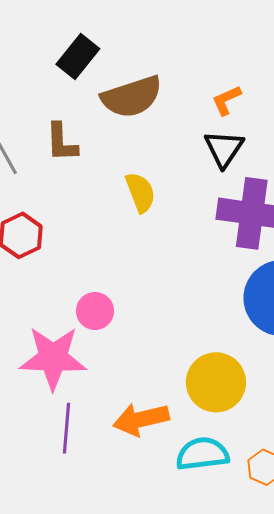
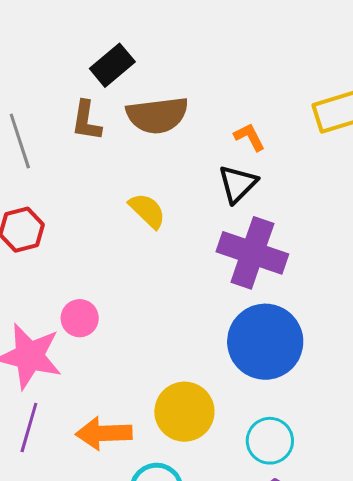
orange L-shape: (226, 100) -> (250, 137), turned 76
brown L-shape: (62, 142) -> (86, 121), moved
yellow semicircle: (140, 192) -> (147, 211), turned -36

